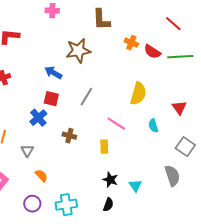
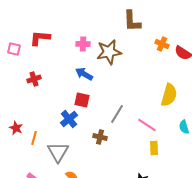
pink cross: (52, 11) -> (83, 44), moved
gray line: (86, 97) -> (117, 114), moved
yellow rectangle: (104, 147) -> (154, 148), moved
gray triangle: (27, 151) -> (58, 152), size x1.6

